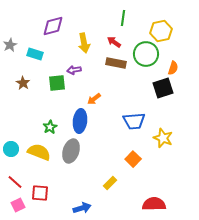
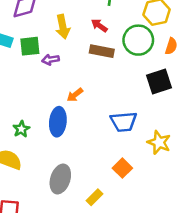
orange semicircle: (173, 68) -> (171, 46), moved
green square: (57, 83) -> (30, 46), moved
gray ellipse: (71, 151) -> (60, 179), moved

